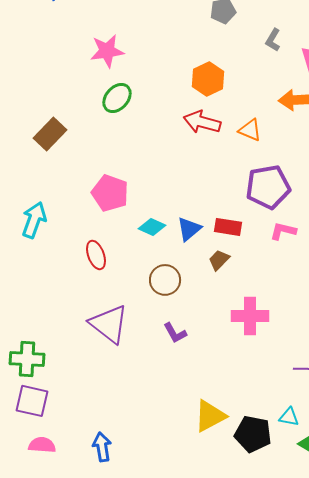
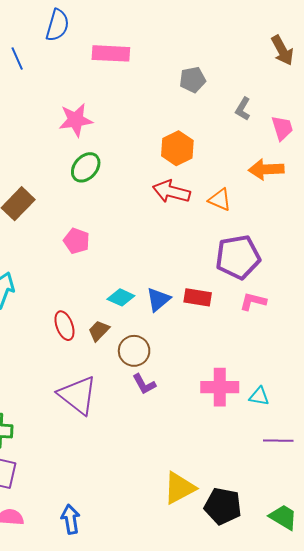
pink pentagon: (110, 193) -> (77, 241), moved, size x0.7
brown trapezoid: (219, 260) -> (99, 331), moved
purple L-shape: (175, 333) -> (144, 384), moved
cyan triangle: (289, 417) -> (259, 396), moved

